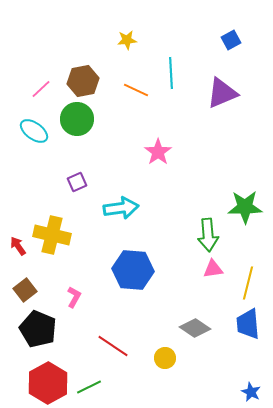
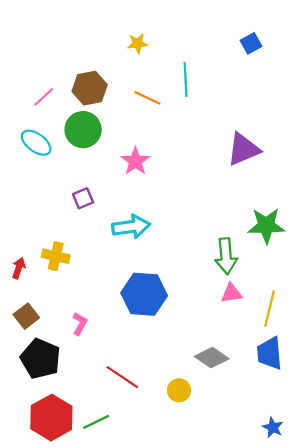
purple triangle: (222, 93) -> (243, 149), moved
pink star: (158, 152) -> (135, 161), moved
yellow cross: (52, 235) -> (56, 256), size x0.7
red arrow: (18, 246) -> (19, 268), turned 54

